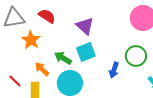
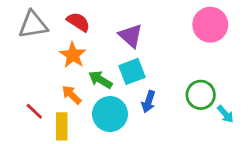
orange star: (31, 40) -> (73, 55), moved
green circle: (136, 56) -> (201, 95), moved
blue arrow: (114, 70) -> (148, 102), moved

